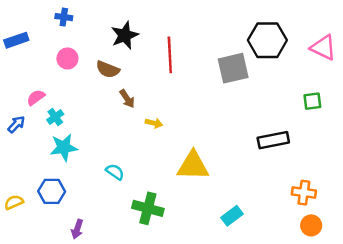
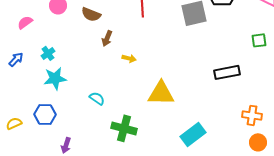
pink semicircle: (36, 97) -> (25, 22), moved
brown arrow: (127, 99) -> (107, 38), turned 56
cyan rectangle: (232, 216) -> (193, 134), size x1.4

